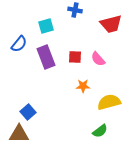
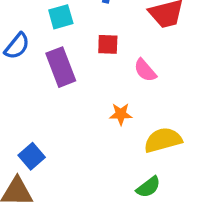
red square: (75, 57) -> (108, 44), moved

